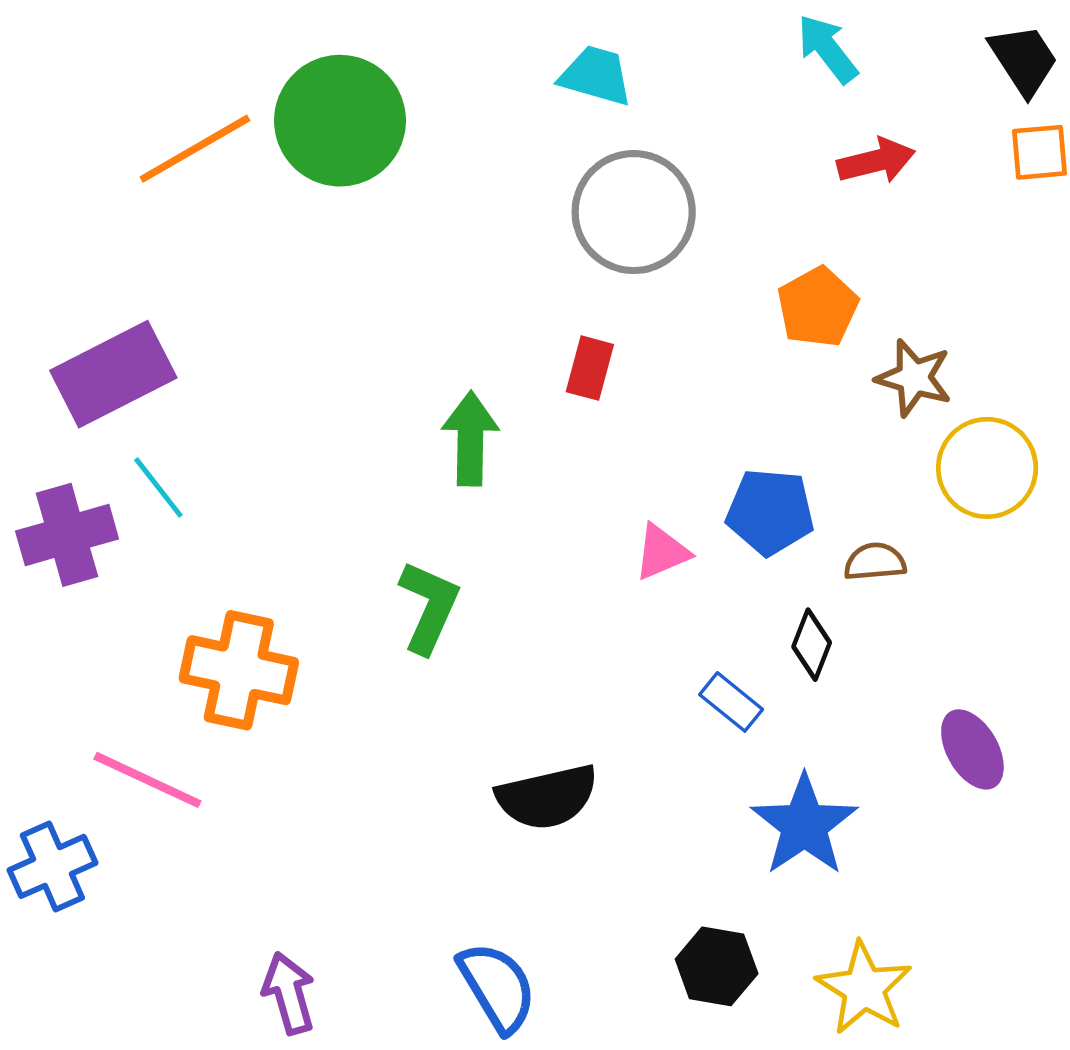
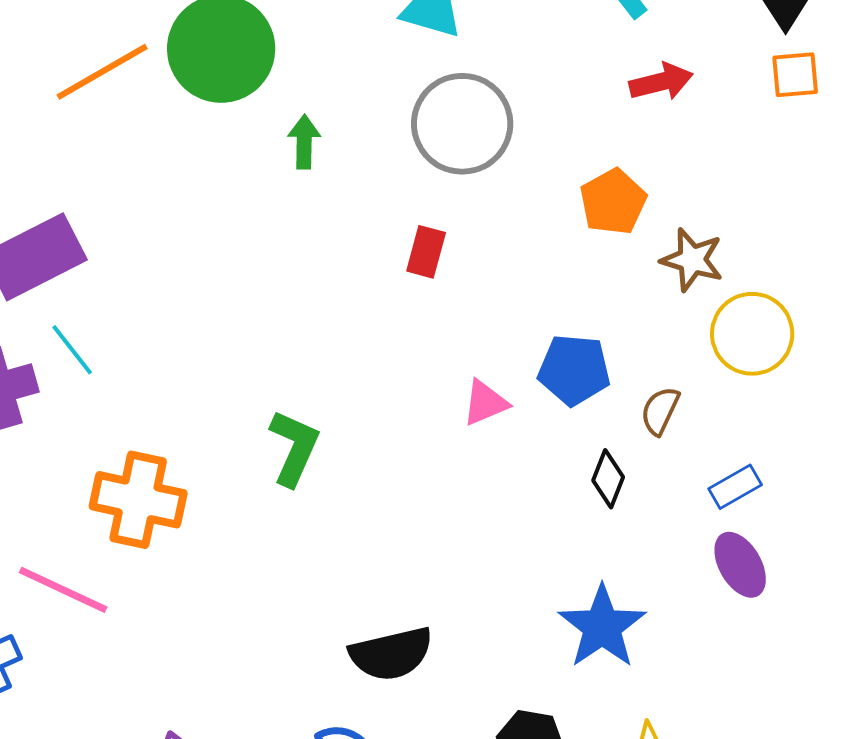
green arrow: (470, 439) -> (304, 142), moved, size x0.7
brown semicircle: (875, 562) -> (660, 411), turned -60
blue rectangle: (731, 702) -> (735, 487), moved, turned -69
black semicircle: (547, 797) -> (391, 654), moved

